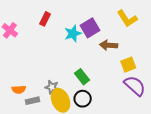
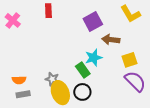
red rectangle: (45, 19) -> (48, 11), turned -32
cyan star: (73, 34) -> (94, 58), moved
gray rectangle: (33, 101) -> (23, 94), moved

